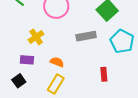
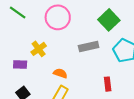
purple rectangle: (27, 60) -> (20, 64), moved

